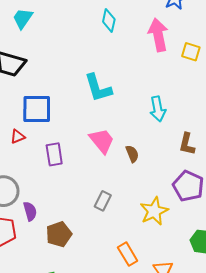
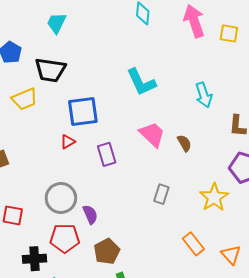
brown pentagon: (59, 234) -> (107, 251), moved

